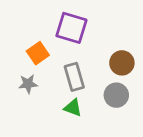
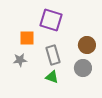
orange square: (38, 53) -> (27, 38), turned 35

